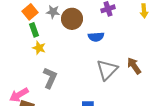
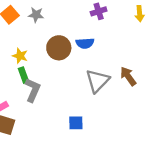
brown circle: (72, 19) -> (59, 48), moved
green rectangle: (34, 30) -> (23, 75), moved

